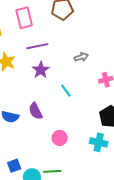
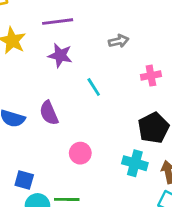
purple star: (41, 70) -> (60, 55), turned -30
blue square: (14, 166) -> (24, 180), moved, turned 32

